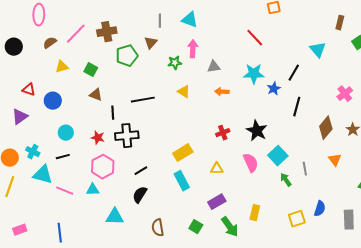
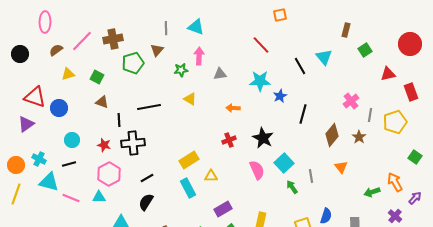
black line: (294, 73) -> (300, 66), moved, turned -60
red triangle: (29, 90) -> (35, 97), size x1.6
orange arrow: (222, 92) -> (233, 108), moved
yellow triangle: (217, 169) -> (211, 176), moved

